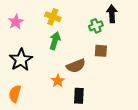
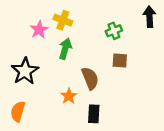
black arrow: (112, 14) -> (149, 17), moved
pink star: (16, 22) -> (39, 30), moved
brown semicircle: (76, 66) -> (90, 78), turned -90

